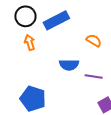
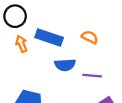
blue rectangle: (56, 20) -> (49, 38), moved, turned 50

